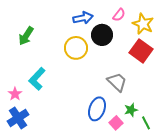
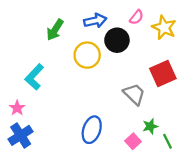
green arrow: (26, 36) -> (55, 30), moved
red square: (141, 51) -> (163, 73), moved, turned 30
cyan L-shape: (37, 79) -> (34, 77), moved
blue ellipse: (97, 109) -> (92, 130), moved

